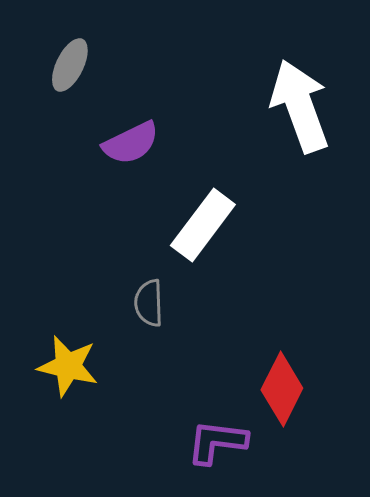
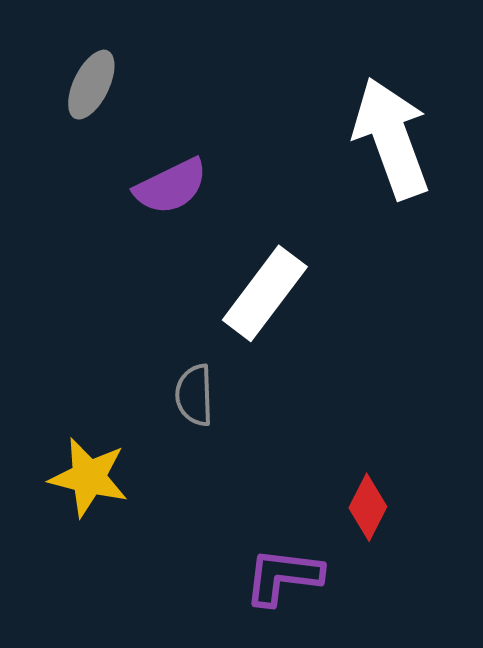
red diamond: (282, 389) -> (368, 507), size x0.7

